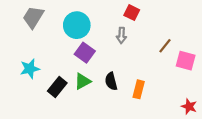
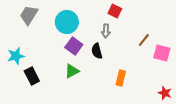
cyan star: (30, 69) -> (16, 56), moved
black semicircle: (111, 81) -> (97, 51), moved
black rectangle: (57, 87) -> (32, 76), moved, turned -66

